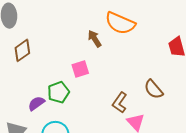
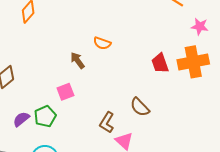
orange semicircle: (120, 23) -> (102, 43), size x0.6
purple semicircle: (36, 103) -> (21, 119), moved

